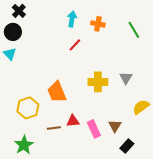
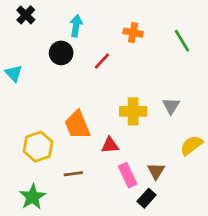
cyan arrow: (72, 19) -> (76, 26), moved
black circle: (13, 32) -> (61, 53), moved
red triangle: (73, 121) -> (110, 145), moved
black rectangle: (127, 146) -> (147, 198), moved

